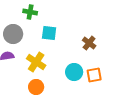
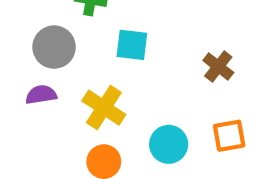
cyan circle: (74, 72) -> (169, 144), moved

